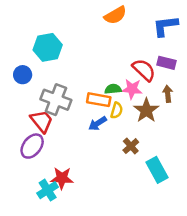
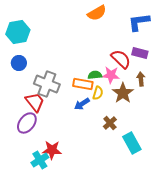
cyan hexagon: (48, 47) -> (18, 32), moved

